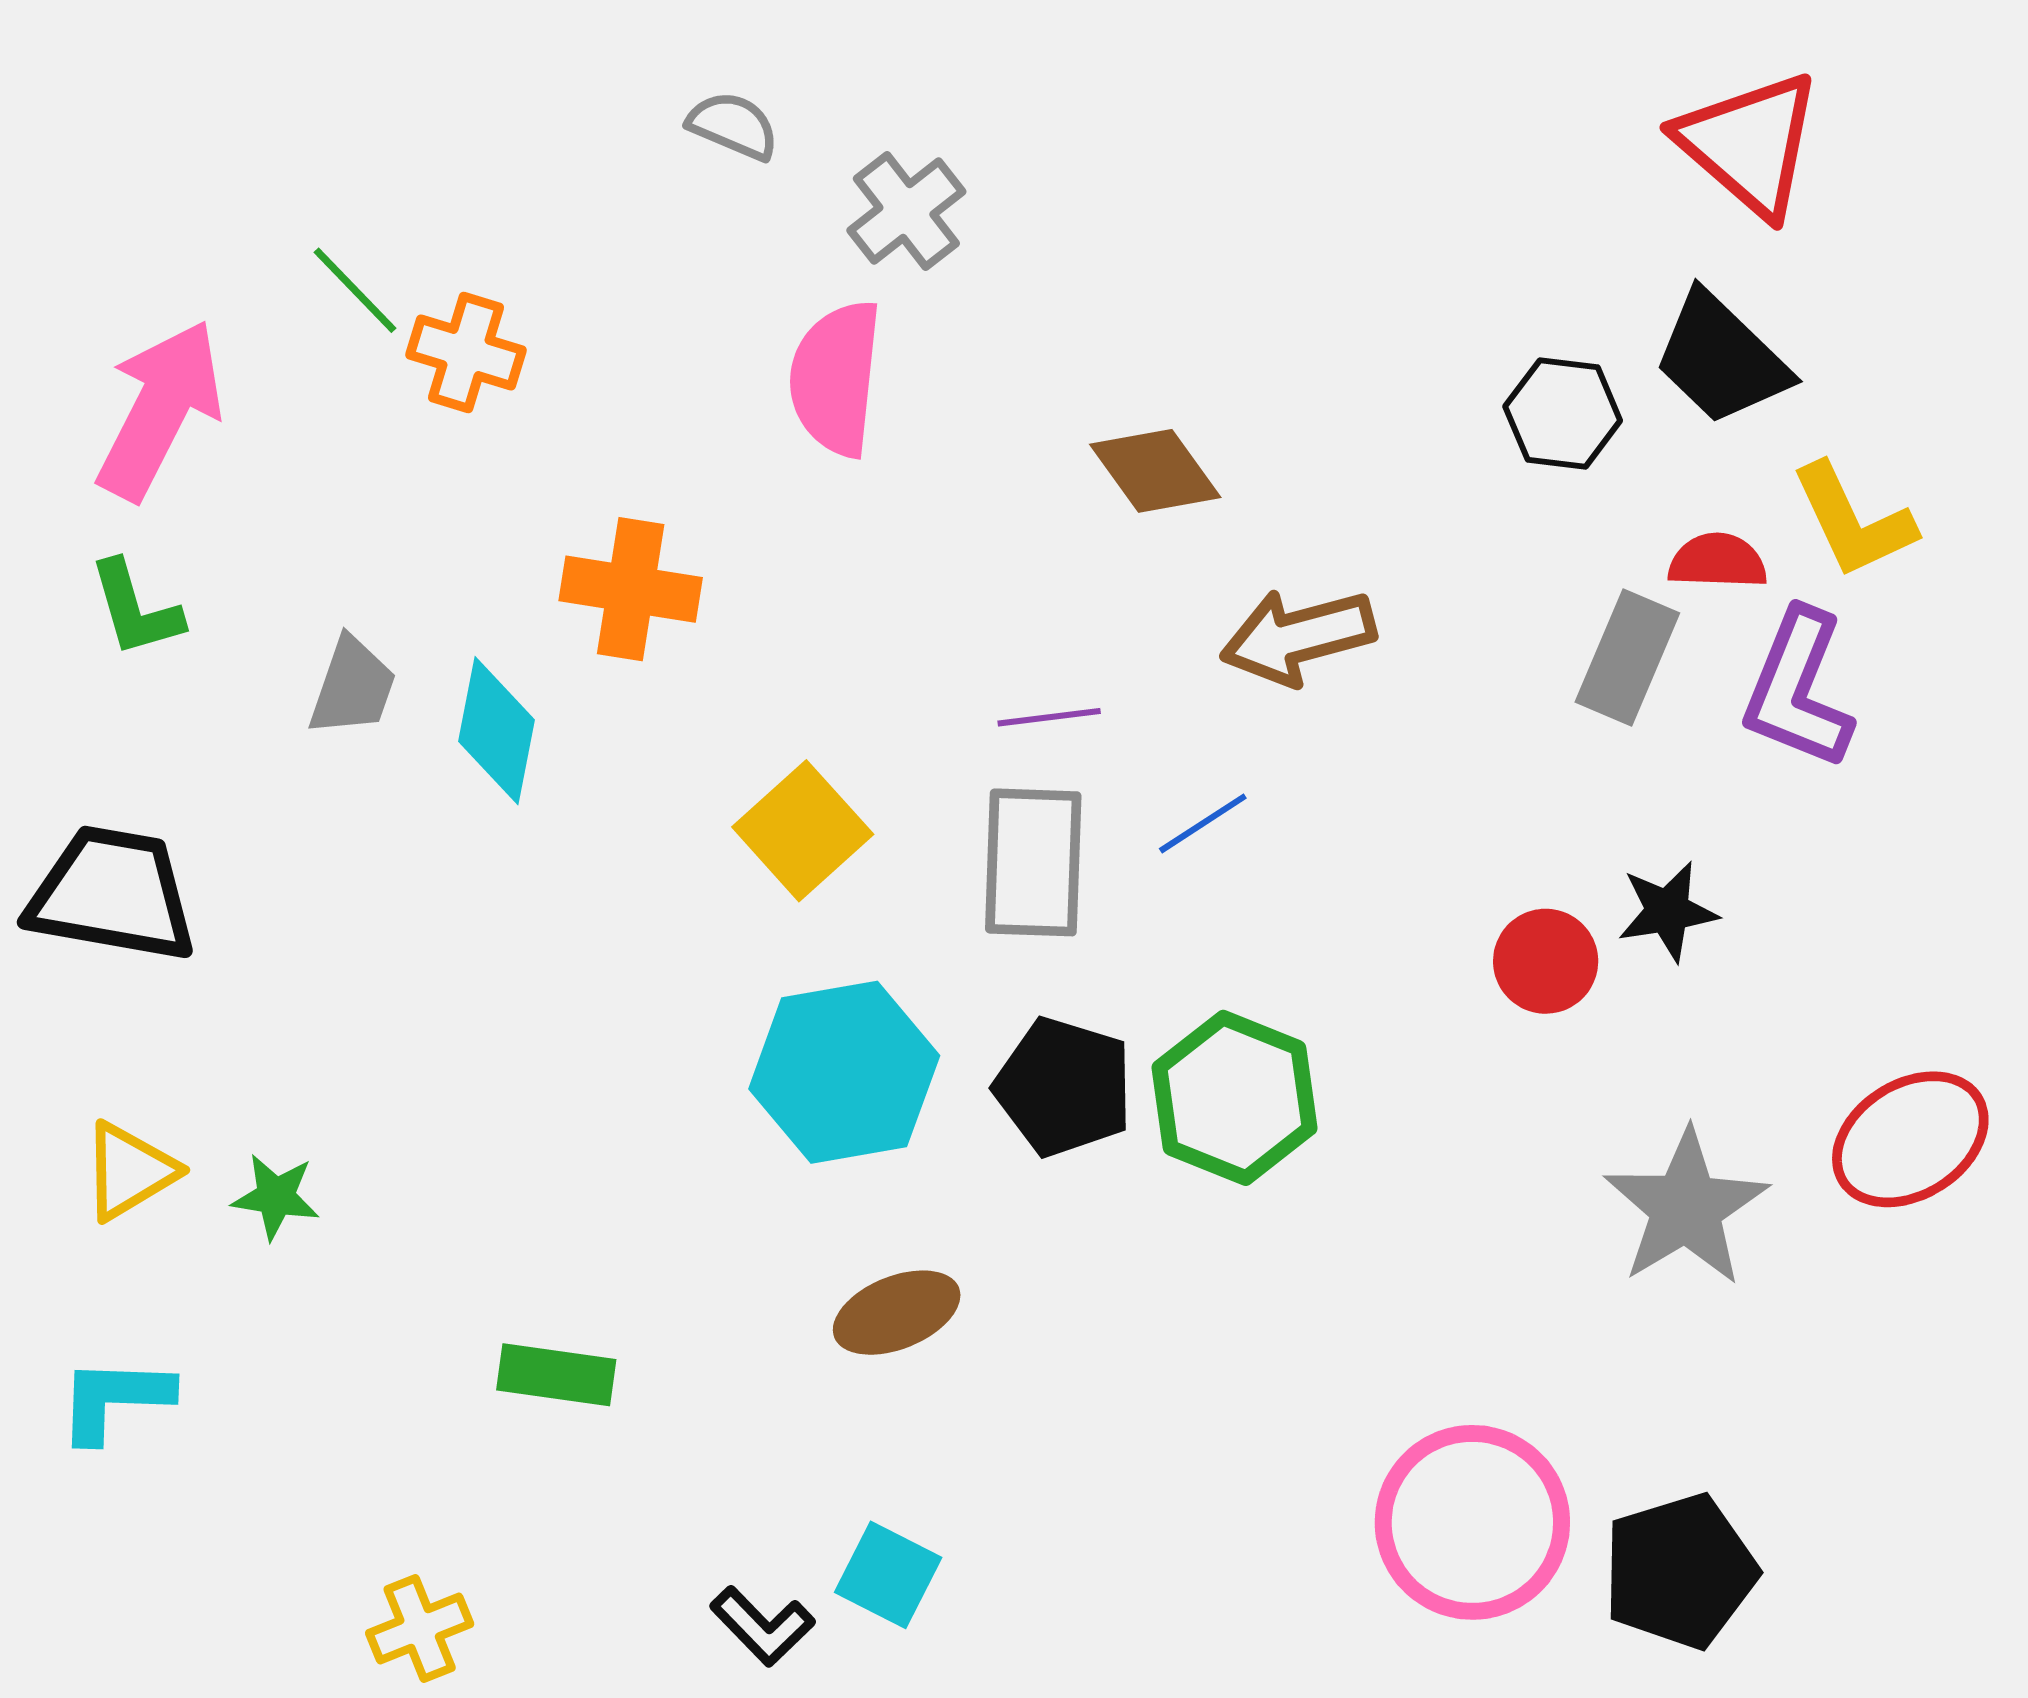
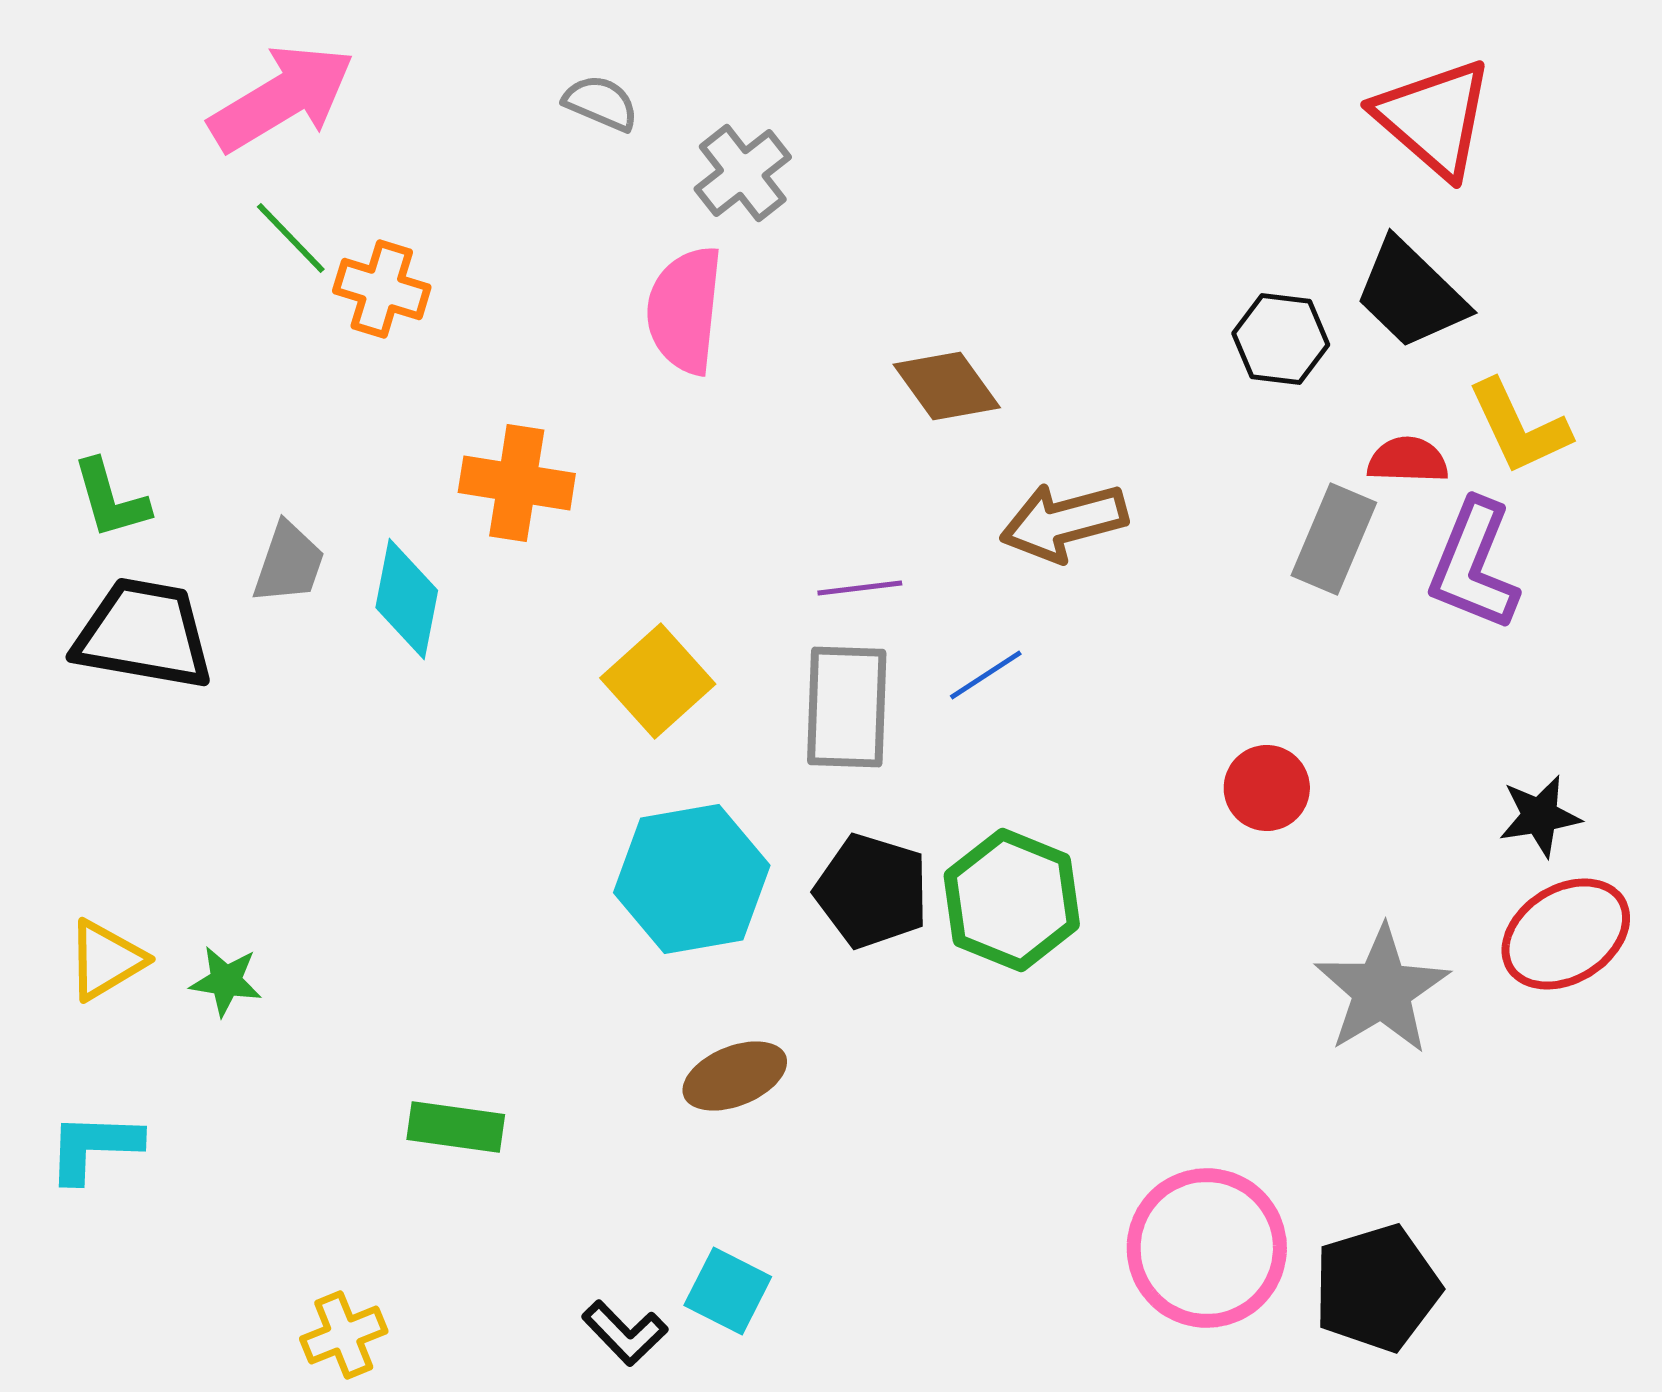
pink arrow: (160, 410) -> (282, 98), moved, turned 32
black trapezoid: (112, 894) -> (144, 634), moved
black star: (1668, 911) -> (1540, 816), moved

